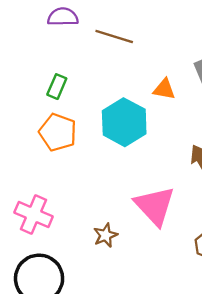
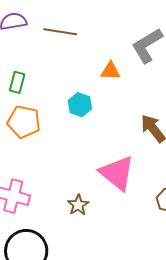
cyan hexagon: (124, 122) -> (80, 105), size x0.6

